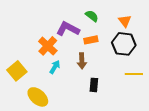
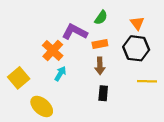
green semicircle: (92, 16) -> (101, 18), turned 88
brown arrow: (82, 61) -> (100, 66), moved

